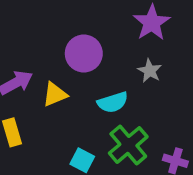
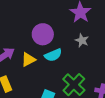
cyan semicircle: (113, 102) -> (53, 55), moved

